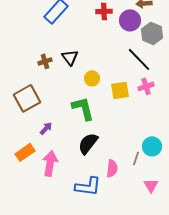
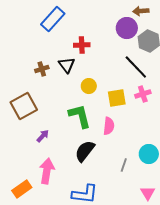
red cross: (104, 11) -> (82, 45), moved
orange rectangle: (25, 152) -> (22, 189), moved
gray line: (136, 158) -> (124, 165), moved
pink semicircle: (112, 168) -> (109, 126), moved

